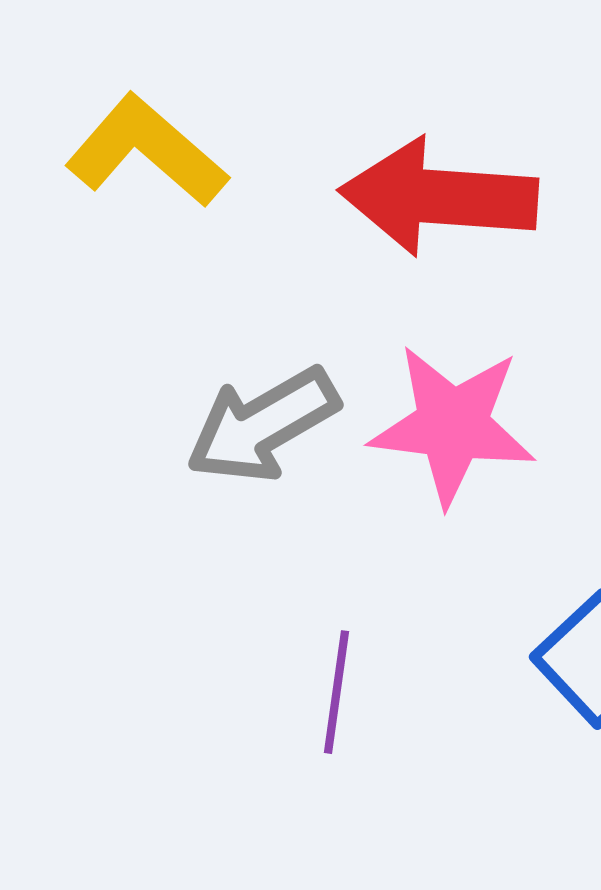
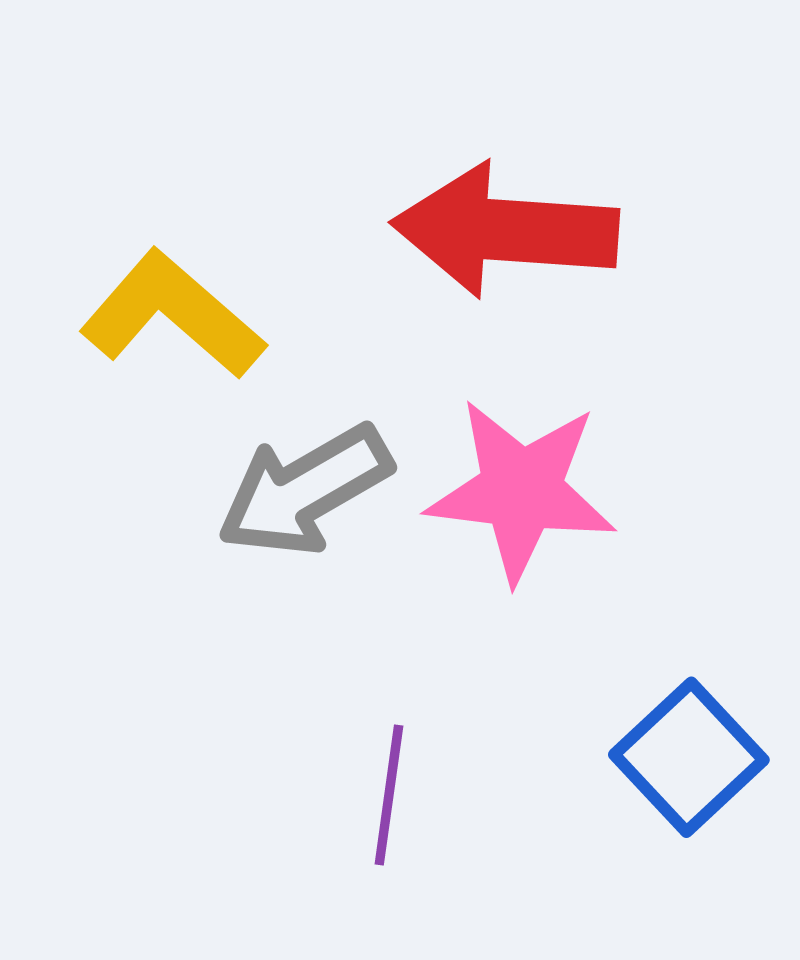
yellow L-shape: (147, 151) -> (172, 315), moved

